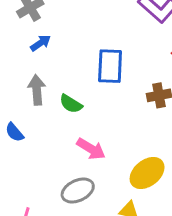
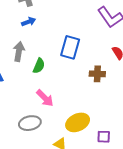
green semicircle: (71, 104) -> (39, 66), turned -112

